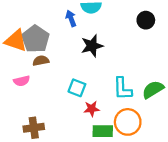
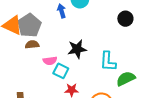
black star: (92, 46) -> (77, 49), moved
pink semicircle: (22, 81) -> (50, 61), moved
cyan L-shape: (123, 89) -> (108, 61), moved

